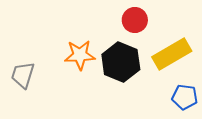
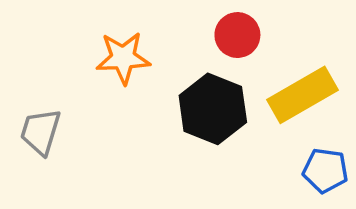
orange star: (80, 55) -> (123, 58), moved

